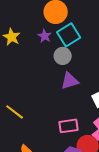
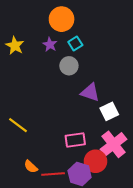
cyan square: (69, 35) -> (75, 43), size x0.6
purple triangle: (70, 81) -> (90, 92), moved, turned 36

